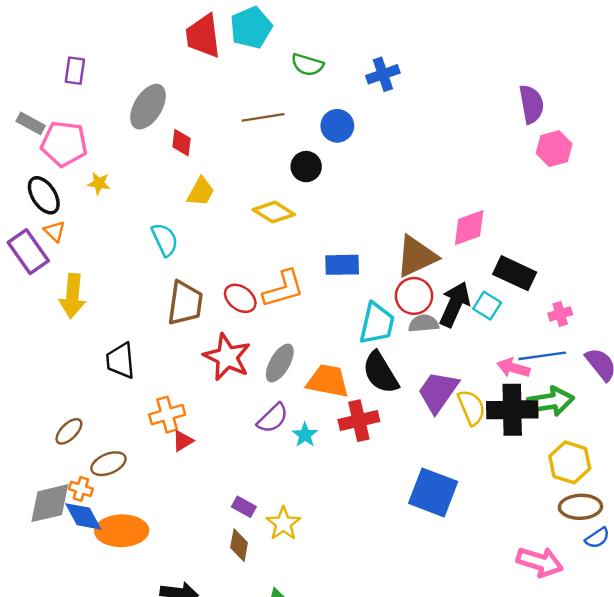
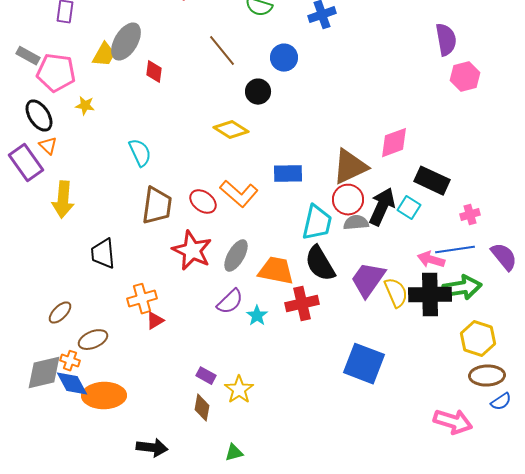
brown line: (263, 117) -> (222, 51), turned 60
yellow trapezoid: (201, 192) -> (104, 55), moved
orange L-shape: (283, 289) -> (239, 194), turned 57

